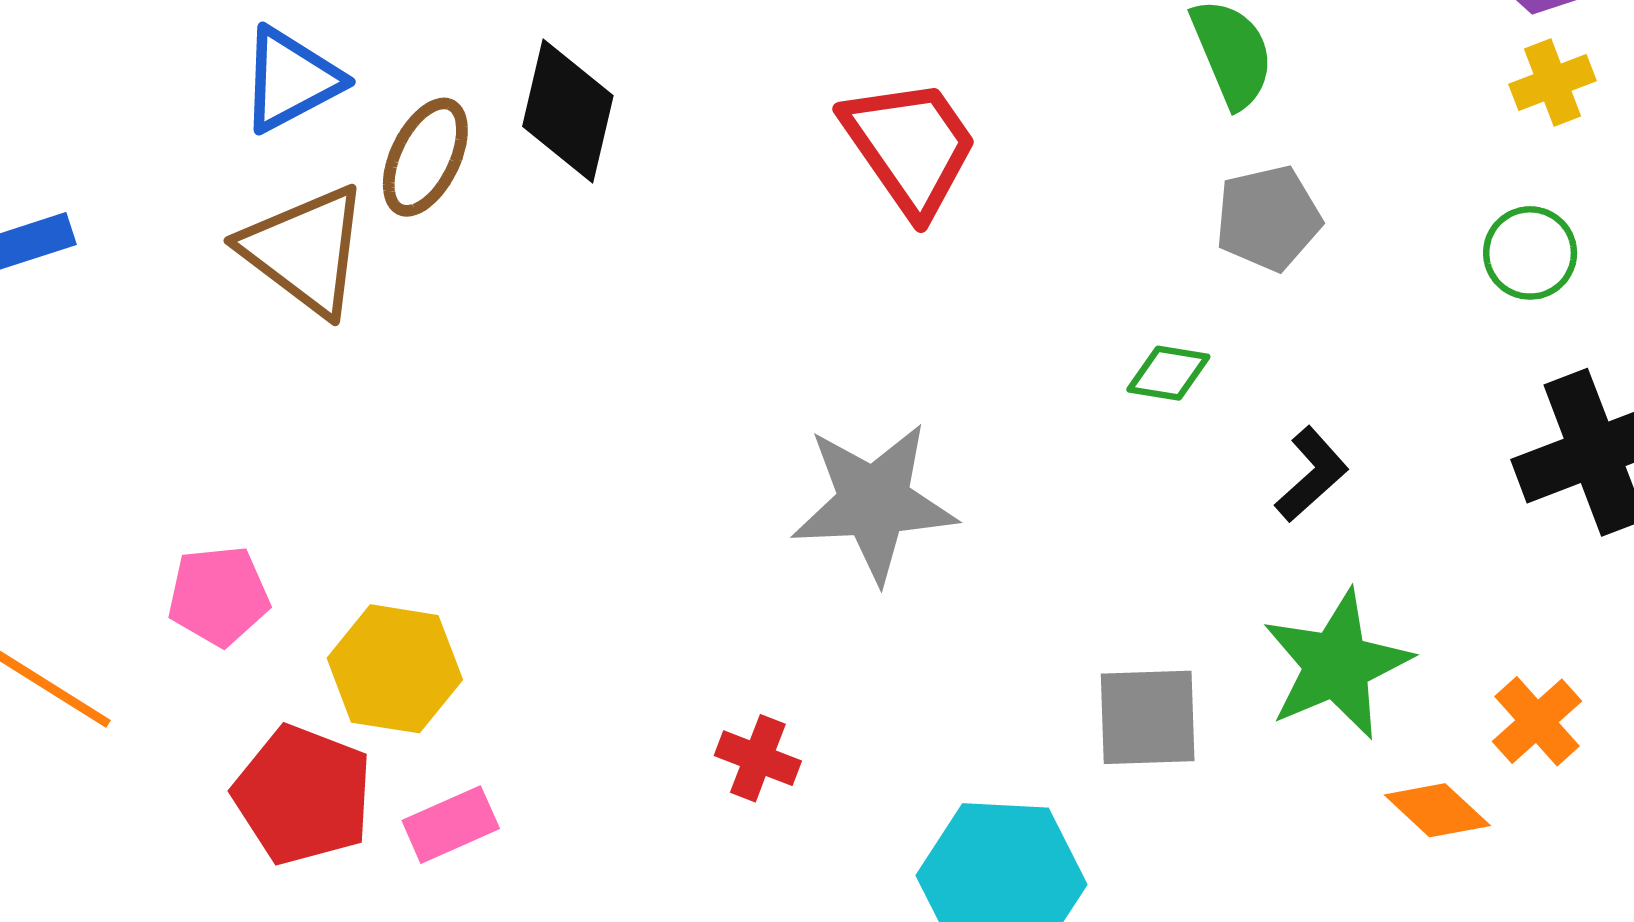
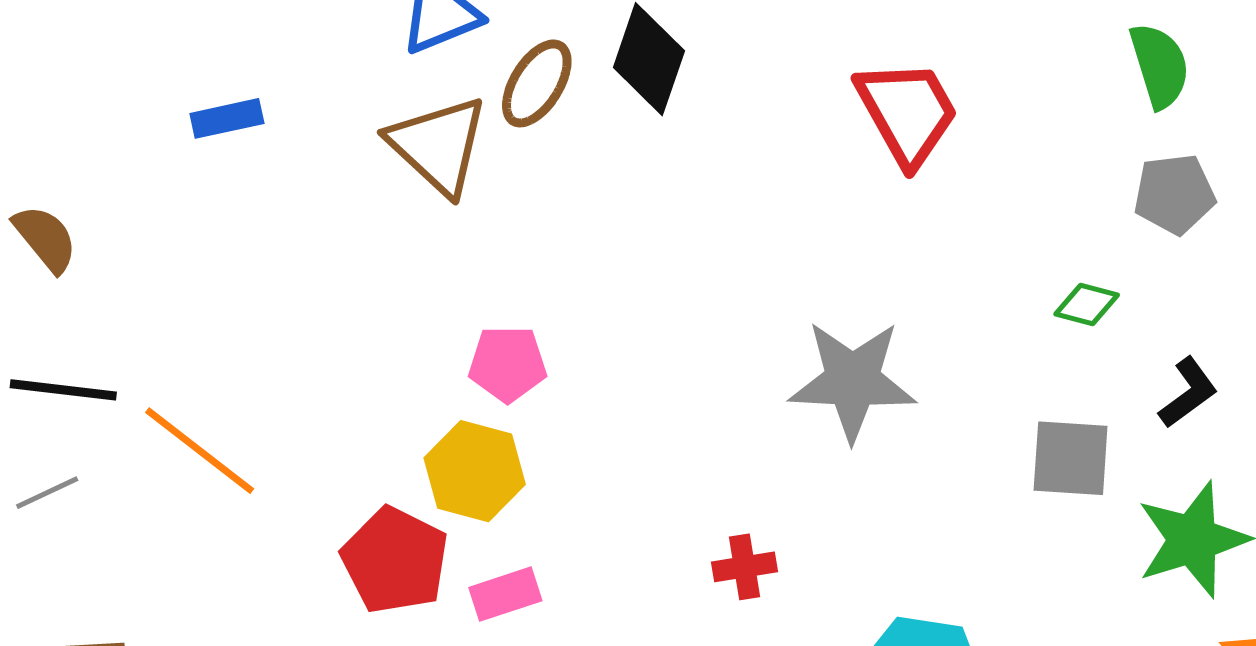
pink pentagon: (219, 596) -> (508, 364), moved
gray square: (1148, 717) -> (1071, 458), moved
red cross: (758, 758) -> (745, 567), turned -36

